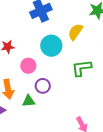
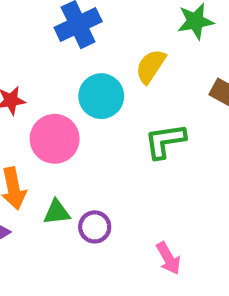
pink circle: (28, 66) -> (55, 139), size x1.5
purple circle: (43, 86) -> (95, 227), moved

